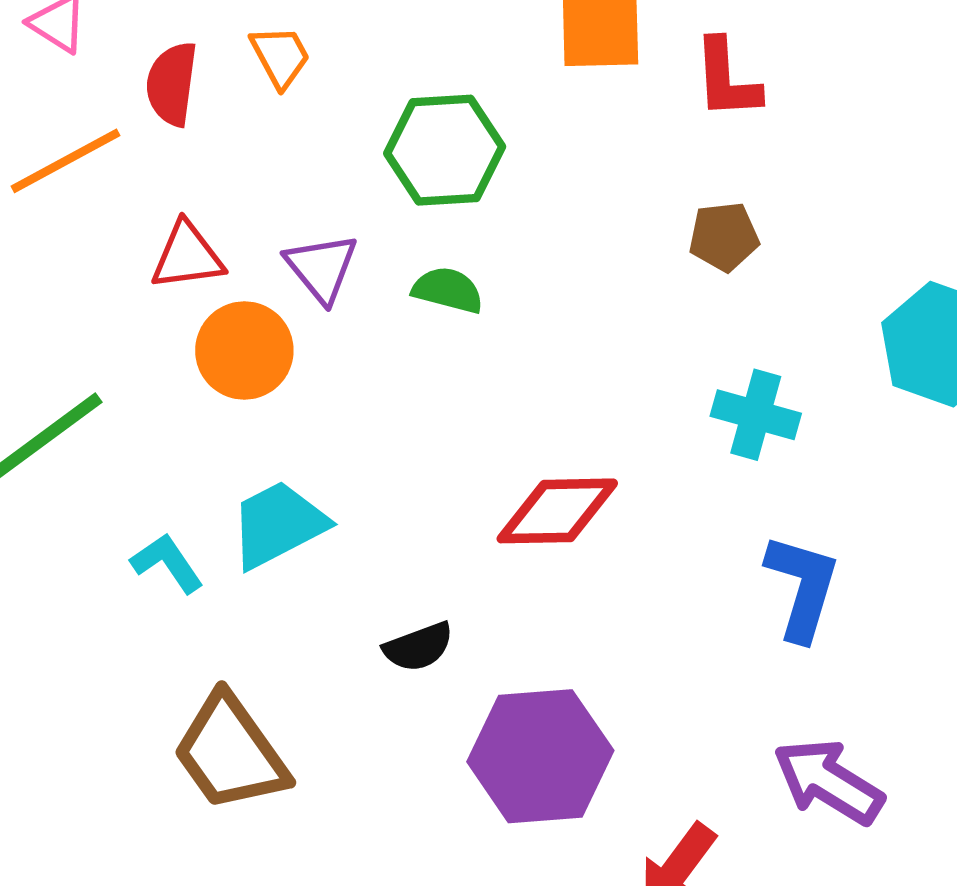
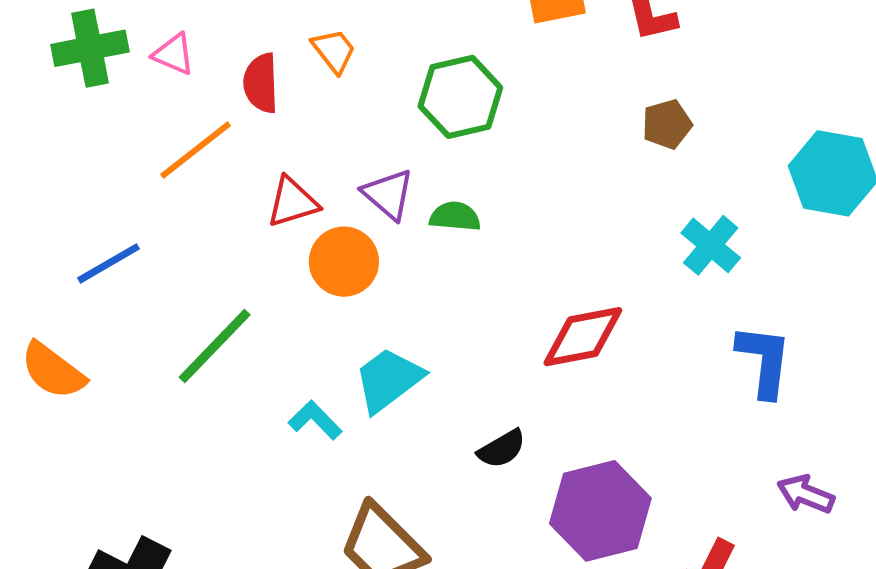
green semicircle: (448, 290) -> (455, 217), moved
cyan cross: (756, 415) -> (711, 245), turned 34
purple arrow: (828, 782) -> (806, 494), size x0.7

